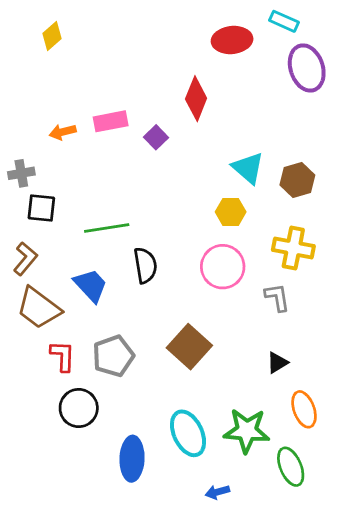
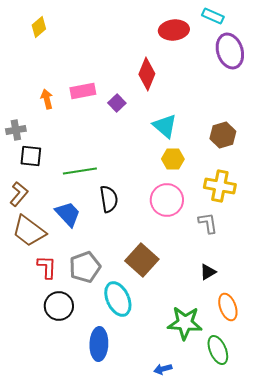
orange arrow: (63, 132) -> (47, 99), turned 90
cyan triangle: (248, 168) -> (165, 126), moved
cyan ellipse: (188, 433) -> (118, 299), moved

